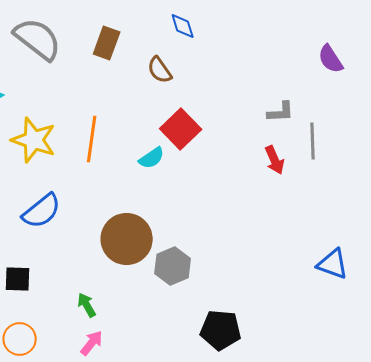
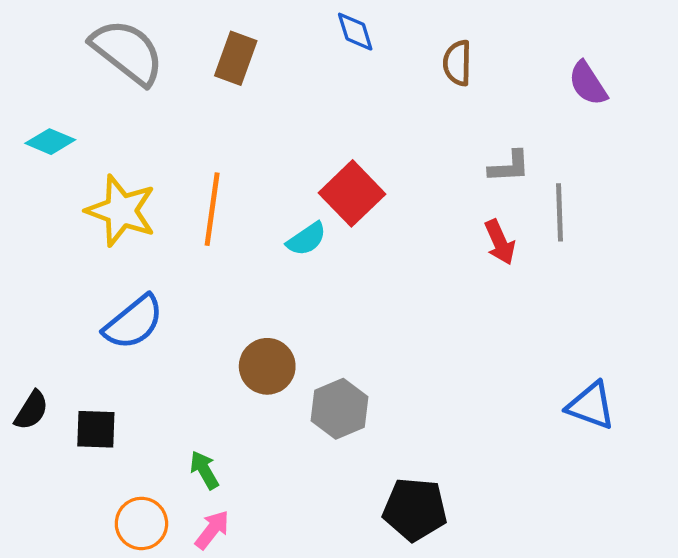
brown semicircle: (160, 70) -> (457, 63), moved, turned 36
brown circle: (127, 239) -> (267, 366), size x0.7
orange circle: (20, 339) -> (141, 523), moved

